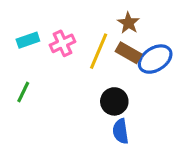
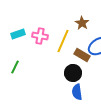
pink cross: (63, 43) -> (40, 36), turned 35
brown rectangle: (128, 53) -> (82, 55), moved

